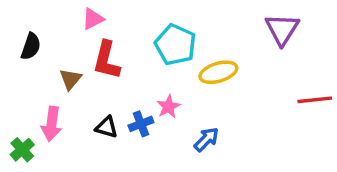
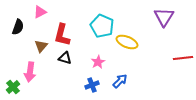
pink triangle: (93, 19) -> (40, 12), moved
yellow ellipse: (218, 72) -> (127, 42), turned 40
blue cross: (141, 124) -> (92, 85), moved
black triangle: (107, 127) -> (65, 58), moved

